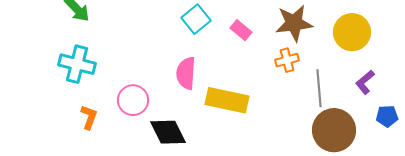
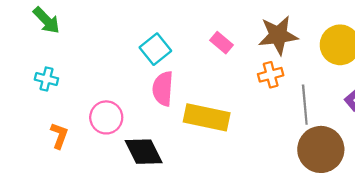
cyan square: (196, 19) -> (155, 49), moved
cyan cross: (77, 64) -> (46, 79), size x0.6

